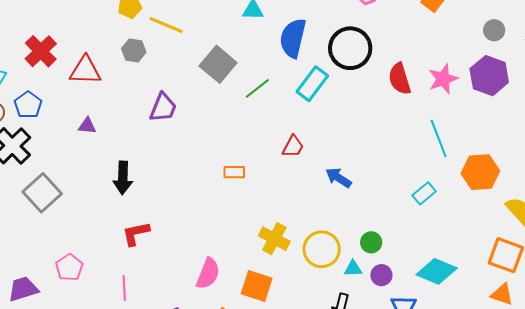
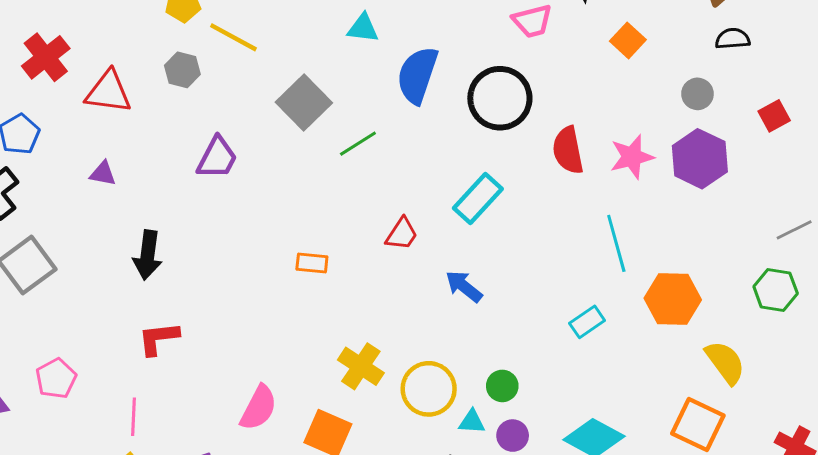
gray circle: (494, 30) -> (697, 94), moved
cyan rectangle: (312, 84) -> (478, 198), moved

